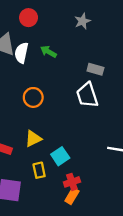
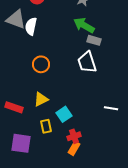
green arrow: (48, 52) -> (84, 25), moved, size x1.5

